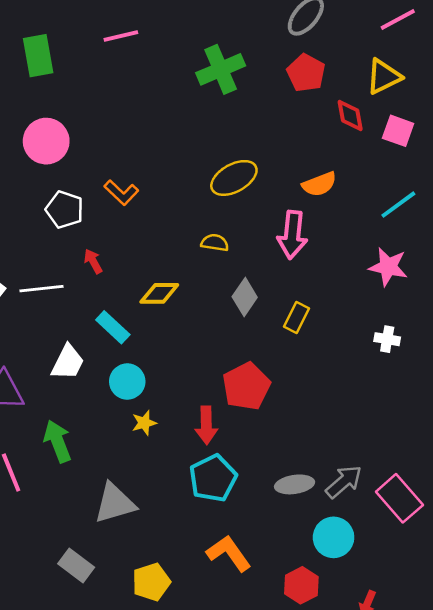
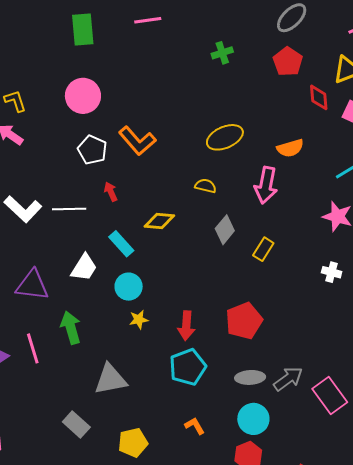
green cross: (221, 69) -> (222, 53), size x0.6
orange L-shape: (121, 193) -> (137, 141), size x1.4
red pentagon: (246, 386) -> (244, 321), moved
cyan circle: (334, 537) -> (253, 419), moved
orange L-shape: (229, 553) -> (195, 426), size x0.6

